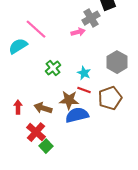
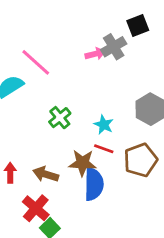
pink arrow: (78, 32) -> (95, 54), moved
blue semicircle: (77, 115) -> (94, 184), turned 105

